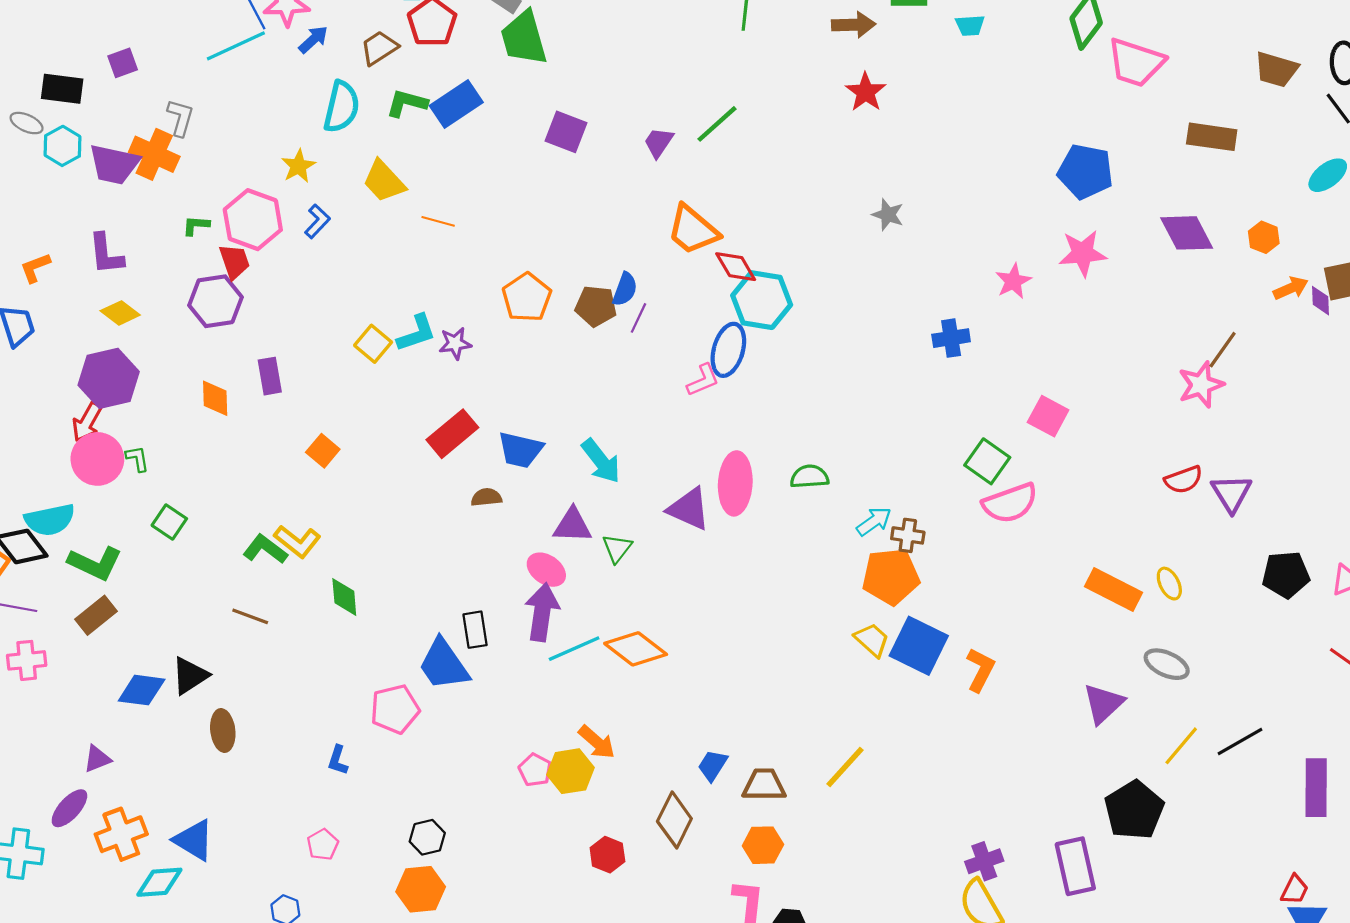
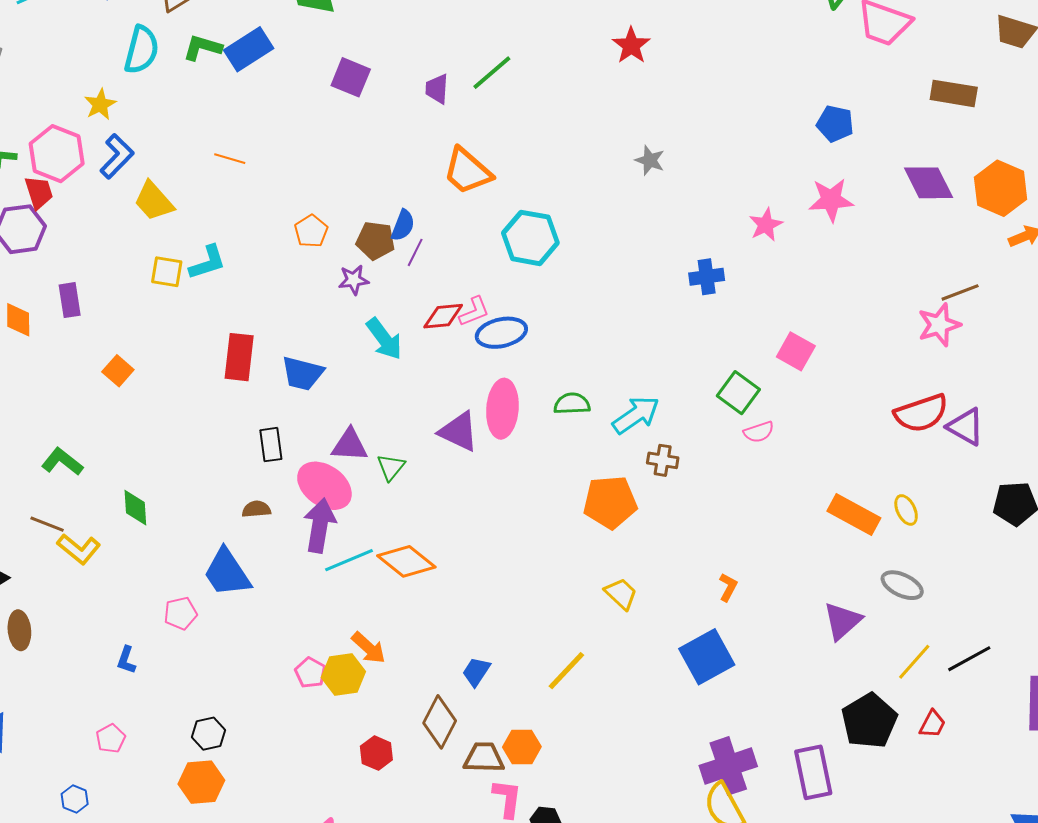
purple trapezoid: (659, 142) -> (437, 89), turned -32
blue pentagon: (1085, 172) -> (835, 124), size x0.7
yellow trapezoid: (384, 181) -> (154, 201), moved
blue L-shape: (317, 221) -> (117, 156), size x1.4
orange hexagon: (1264, 237) -> (1001, 188), size x1.8
red diamond: (736, 267) -> (443, 316), moved, turned -66
orange pentagon: (527, 297) -> (311, 231), size x0.7
purple star: (455, 343) -> (354, 280), moved
yellow square: (373, 344) -> (167, 272), turned -32
blue ellipse: (728, 350) -> (501, 333), moved, turned 60
brown line: (1223, 350) -> (960, 292), turned 33
red rectangle: (452, 434) -> (239, 357), turned -45
cyan arrow: (601, 461) -> (384, 339), moved
red semicircle: (1184, 480) -> (921, 413), size x1.5
purple triangle: (1231, 493) -> (966, 427), turned -30
brown semicircle: (486, 497) -> (256, 509), moved
pink semicircle: (1010, 503) -> (759, 432), size x0.6
cyan arrow: (874, 521) -> (636, 415), moved, size x1.4
yellow L-shape: (297, 541) -> (79, 549), moved
pink ellipse: (546, 570) -> (324, 486), size x1.5
orange pentagon: (891, 576) -> (610, 502), moved
black rectangle: (475, 630) -> (271, 445), moved
yellow trapezoid: (872, 640) -> (621, 594), moved
blue square: (919, 646) -> (707, 657), moved, turned 34
orange L-shape: (980, 670) -> (728, 587), size x0.7
pink pentagon: (395, 709) -> (181, 613), size x0.7
yellow line: (845, 767) -> (566, 671), moved
brown trapezoid: (764, 785) -> (484, 758), moved
purple cross: (984, 861) -> (728, 766), size x1.6
red trapezoid: (1295, 890) -> (932, 724), moved

